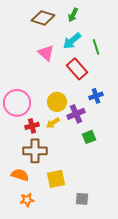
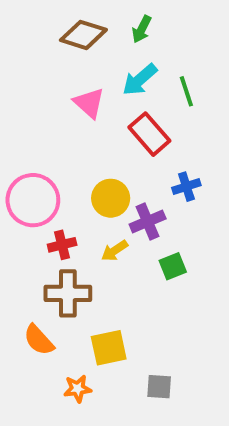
yellow arrow: (53, 123) -> (114, 251), moved
orange semicircle: (20, 175) -> (39, 340), turned -150
orange star: (27, 200) -> (78, 389), moved

